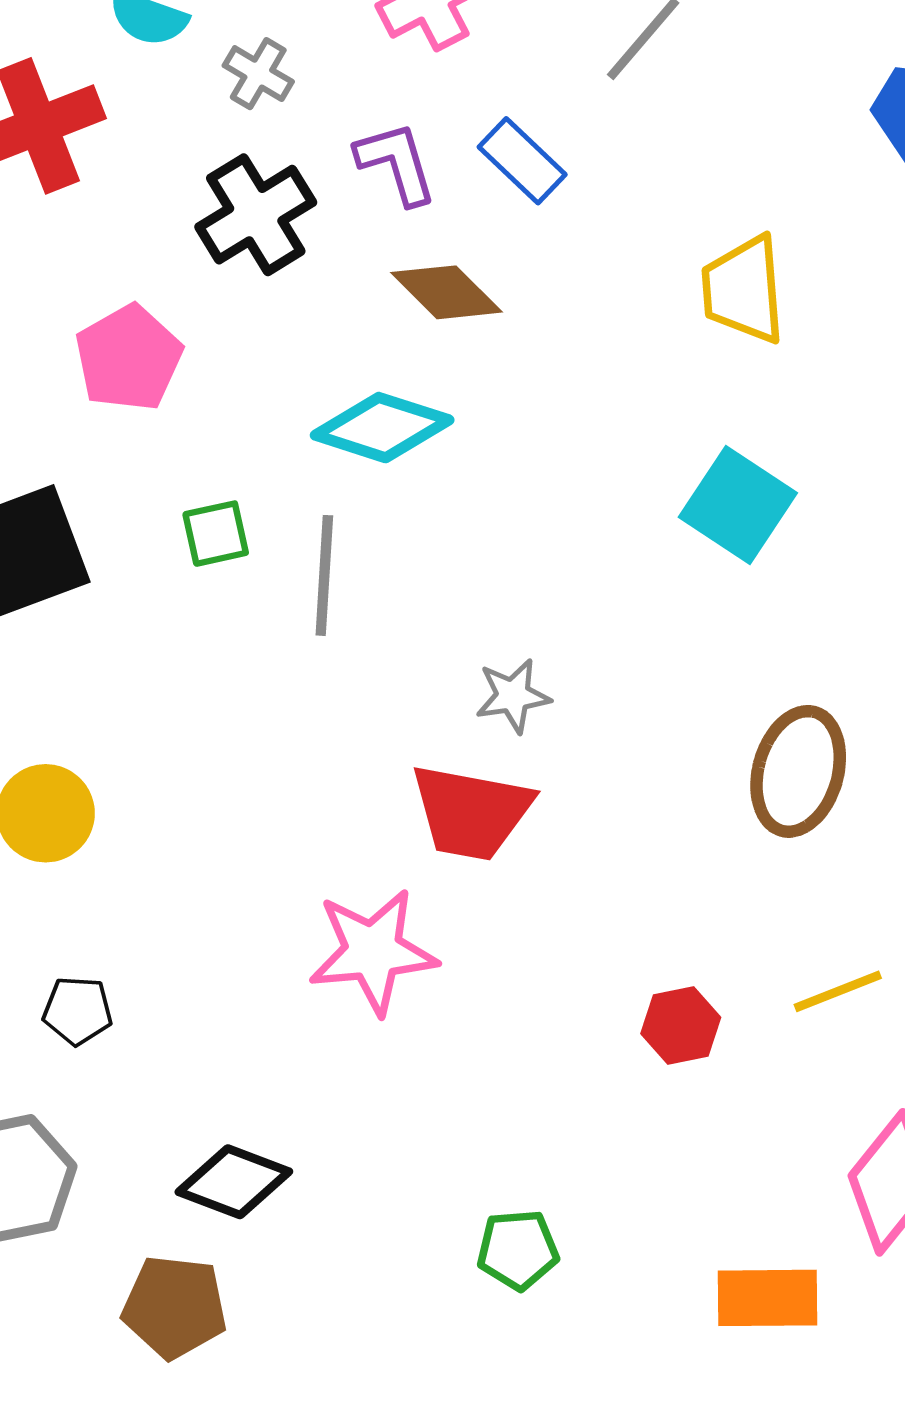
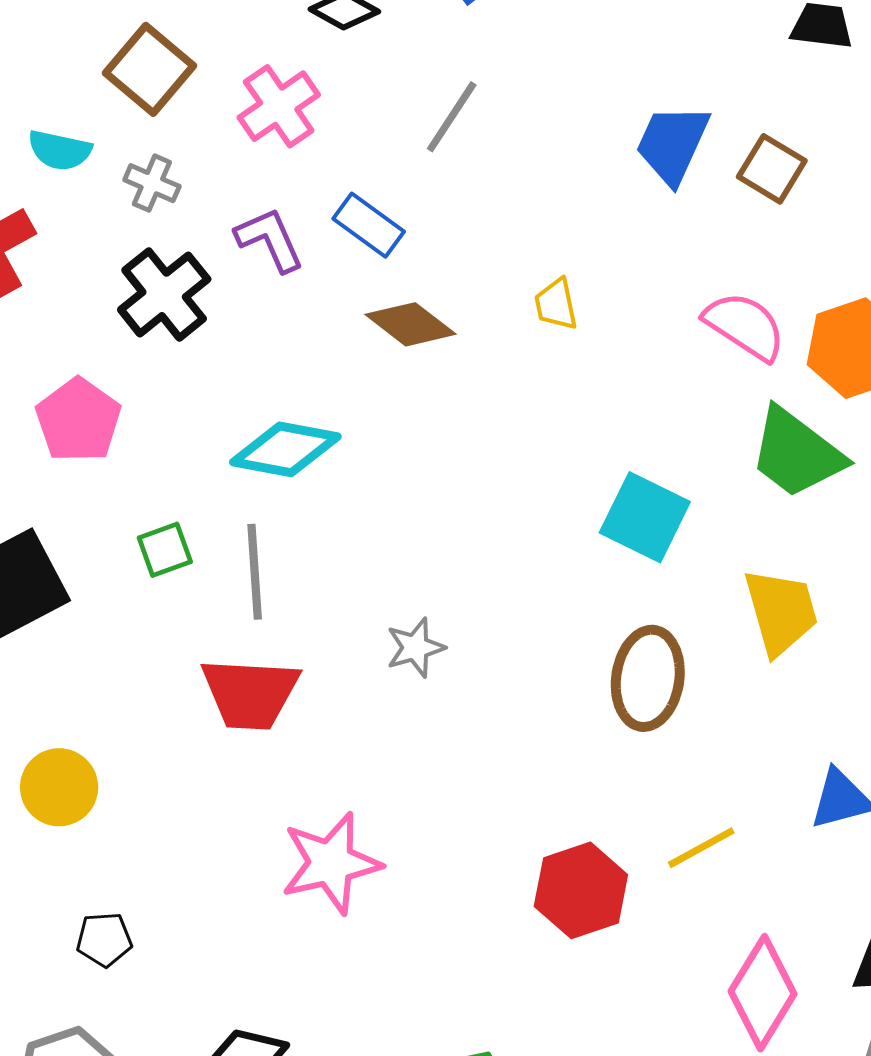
yellow trapezoid: (744, 290) -> (556, 304), size x0.6
brown diamond: (446, 292) -> (410, 324), moved
cyan square: (738, 505) -> (645, 517), moved
red trapezoid: (471, 812) -> (250, 693), moved
red hexagon: (681, 1026) -> (581, 890), size x1.5

